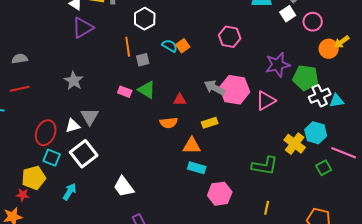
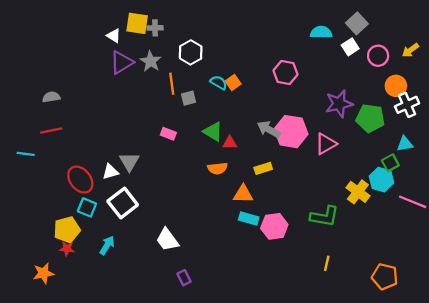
yellow arrow: (342, 42) -> (410, 50), moved
gray star: (74, 81) -> (151, 61), moved
green triangle: (147, 90) -> (213, 132), moved
white cross: (320, 96) -> (407, 105), moved
red ellipse: (46, 133) -> (80, 180), turned -60
green square: (324, 168) -> (390, 163), moved
pink hexagon: (220, 194) -> (274, 226), moved
red star: (23, 195) -> (67, 249), moved

